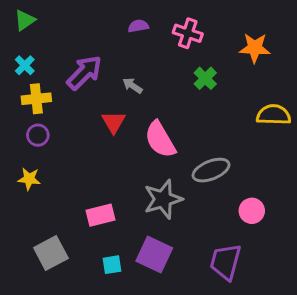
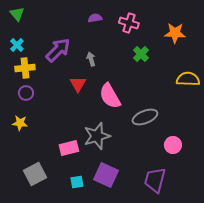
green triangle: (25, 20) -> (17, 14), turned -35
gray arrow: (132, 86) -> (91, 59), turned 40
gray star: (163, 199) -> (97, 136), moved

